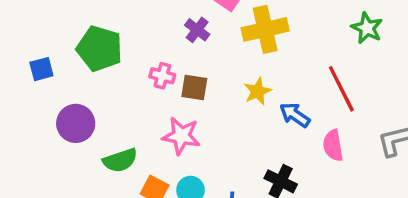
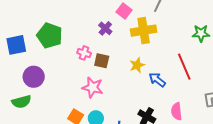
green star: (367, 28) -> (201, 33), turned -30
blue square: (41, 69) -> (16, 45), size x1.5
pink semicircle: (333, 145) -> (177, 111), moved
green semicircle: (120, 160) -> (21, 102), moved

